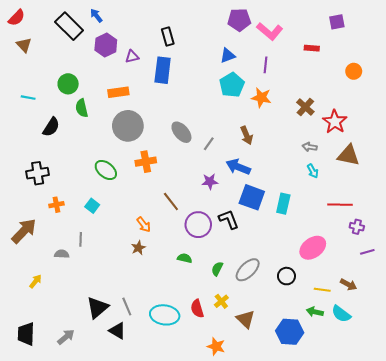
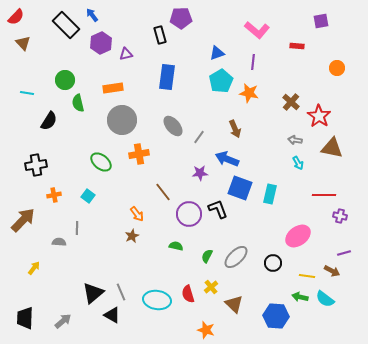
purple pentagon: (239, 20) -> (181, 18), moved
blue rectangle: (163, 70) -> (167, 77), moved
purple line: (367, 252) -> (344, 253), moved

